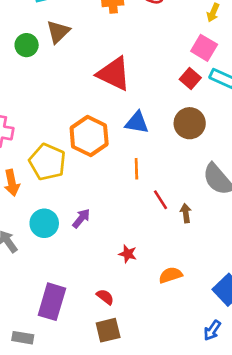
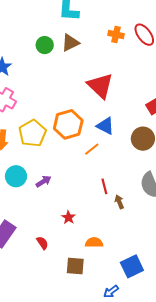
orange line: (136, 169) -> (92, 149), moved, turned 35
brown arrow: (186, 213) -> (119, 202), turned -32
brown square: (108, 330) -> (75, 266), moved

